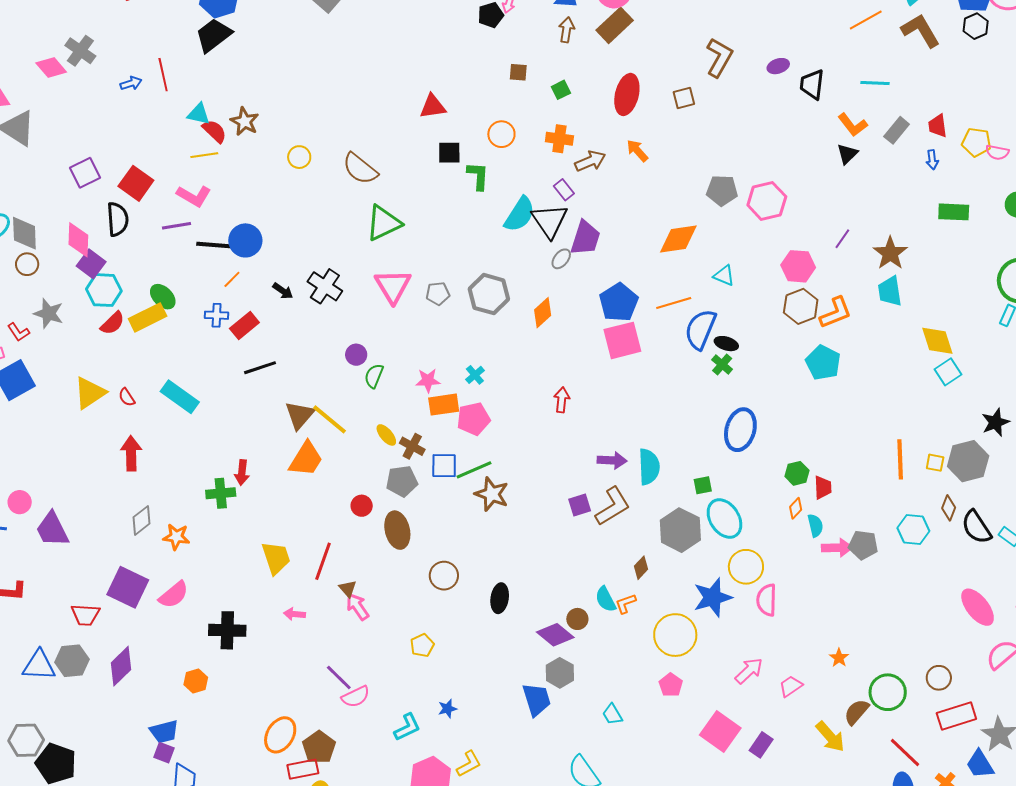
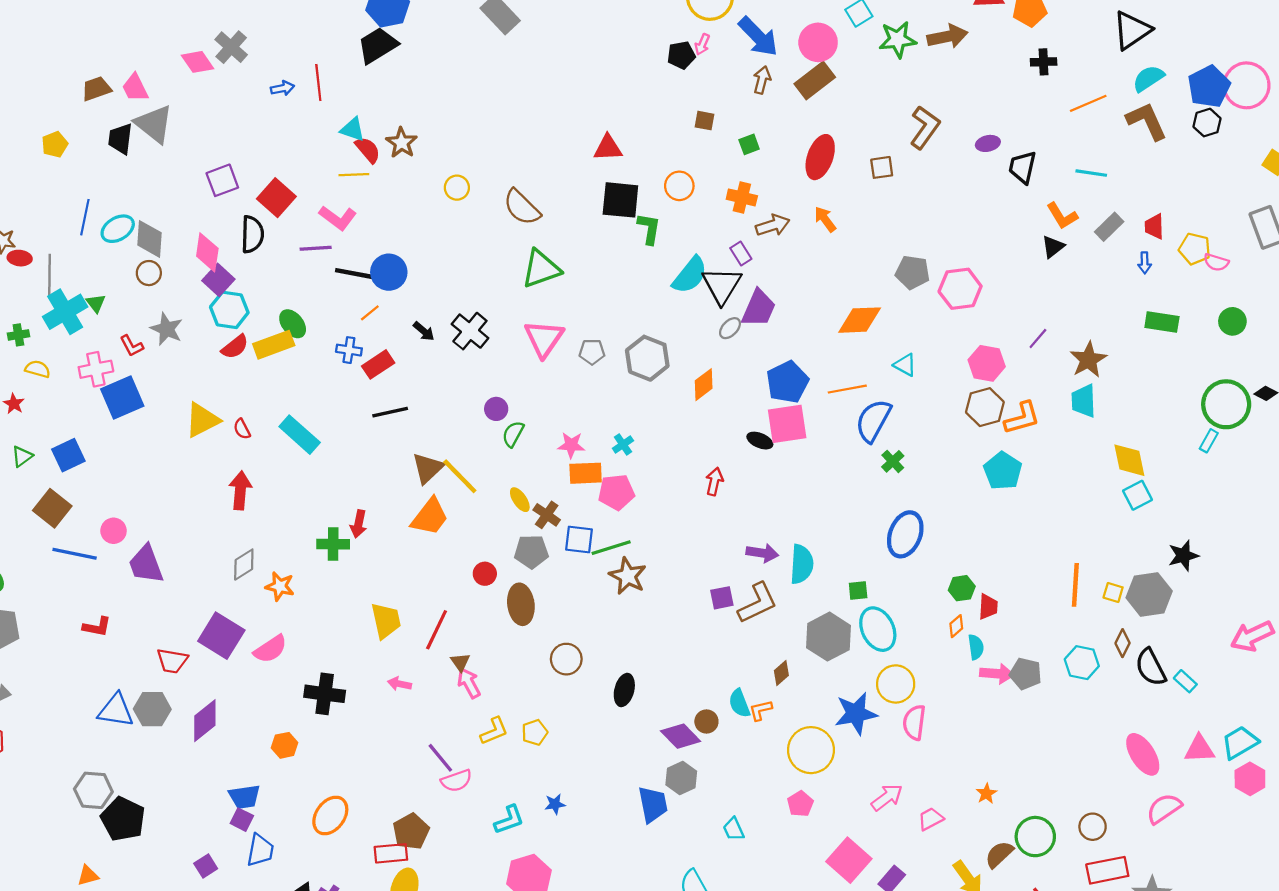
black square: (449, 153) -> (620, 200), size x1.5
black ellipse: (726, 344) -> (760, 441), moved
orange ellipse: (280, 735) -> (330, 815), moved
yellow L-shape: (469, 764) -> (494, 731), moved

